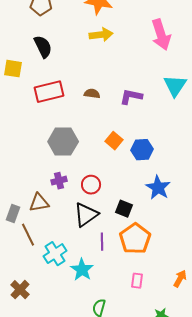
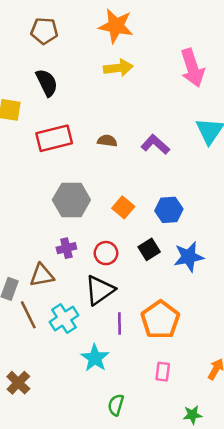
purple L-shape: (131, 97) -> (155, 144), turned 30
orange square: (114, 141) -> (123, 207), moved
blue star: (158, 188) -> (189, 257), turned 30
black square: (124, 209) -> (149, 249), moved, turned 36
cyan cross: (55, 254) -> (64, 319), moved

